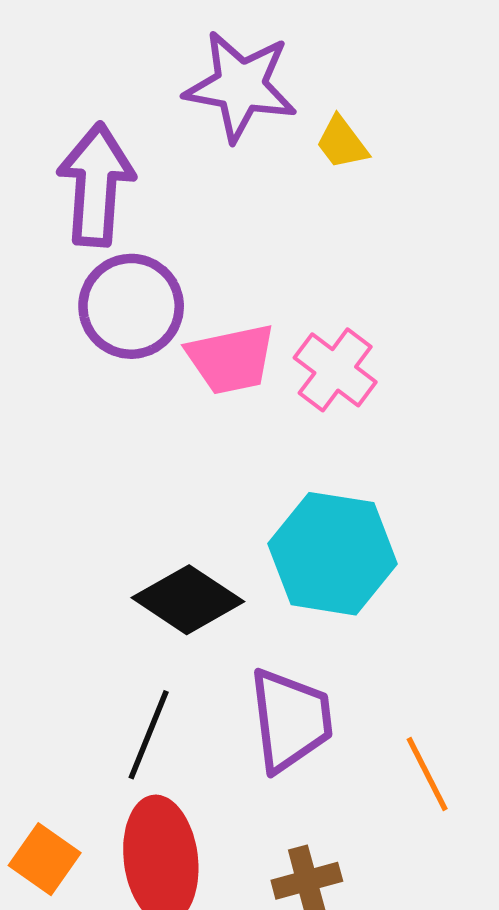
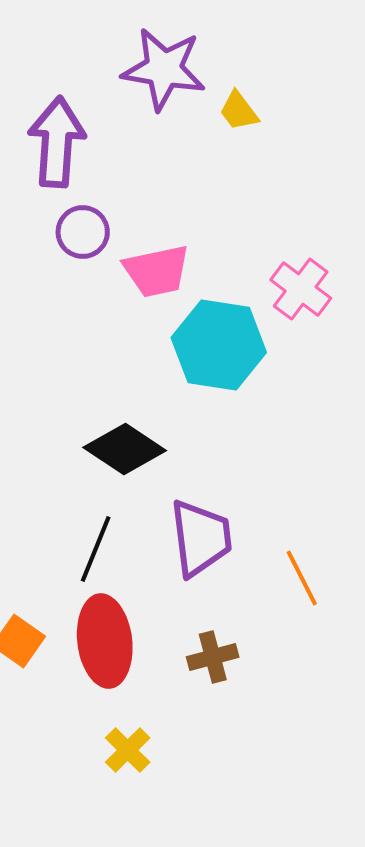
purple circle: (131, 306) -> (83, 232), size x0.7
pink cross: (335, 370) -> (301, 289), moved
cyan hexagon: (332, 554) -> (219, 345), moved

